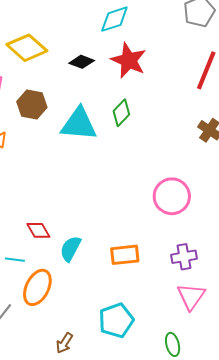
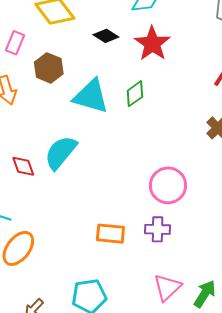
red diamond: (38, 230) -> (23, 166), moved
cyan semicircle: (70, 249) -> (61, 153), moved, size x1.4
purple cross: (184, 257) -> (158, 229), moved

